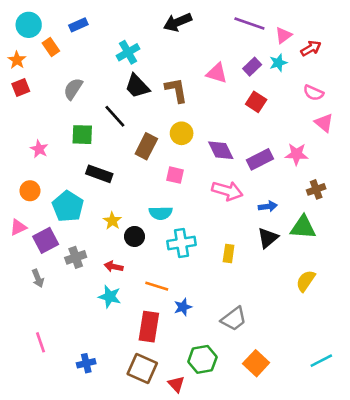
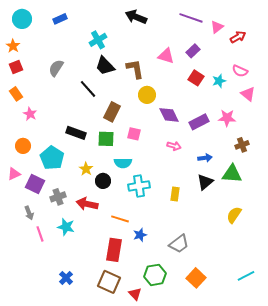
black arrow: (178, 22) -> (136, 17), turned 45
orange rectangle: (51, 47) -> (16, 94), moved
cyan star: (278, 63) -> (219, 81), moved
yellow circle: (182, 133) -> (147, 95), moved
green square: (82, 135) -> (106, 139), moved
pink arrow: (227, 191) -> (174, 146), size x0.6
purple square: (46, 240) -> (35, 184), turned -36
red arrow: (114, 267) -> (87, 204), size x1.5
cyan star: (110, 297) -> (66, 227), moved
pink line: (40, 342) -> (40, 234), moved
blue cross: (86, 363) -> (66, 278), turned -32

